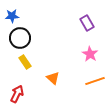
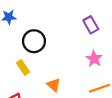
black circle: (20, 38) -> (34, 41), moved

